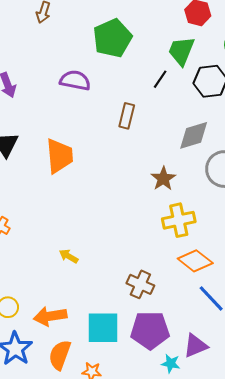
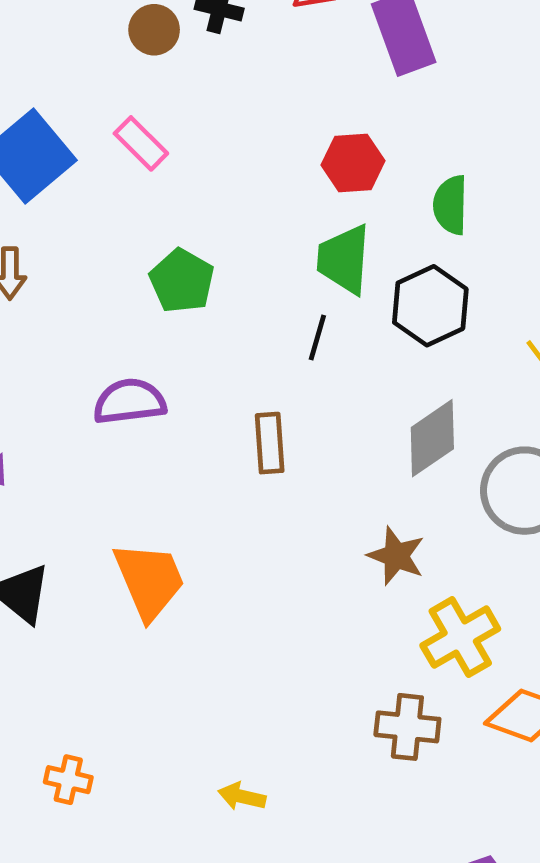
green pentagon: (112, 38) -> (182, 281), size x0.7
brown cross: (140, 284) -> (407, 727), moved

